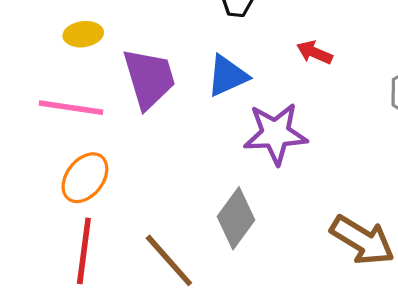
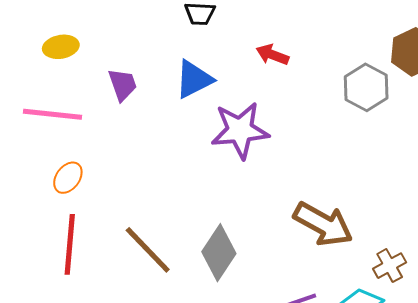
purple trapezoid: (149, 78) -> (123, 85), size x0.6
orange ellipse: (85, 178) -> (68, 178), size x0.7
gray diamond: (236, 218) -> (219, 253), moved

